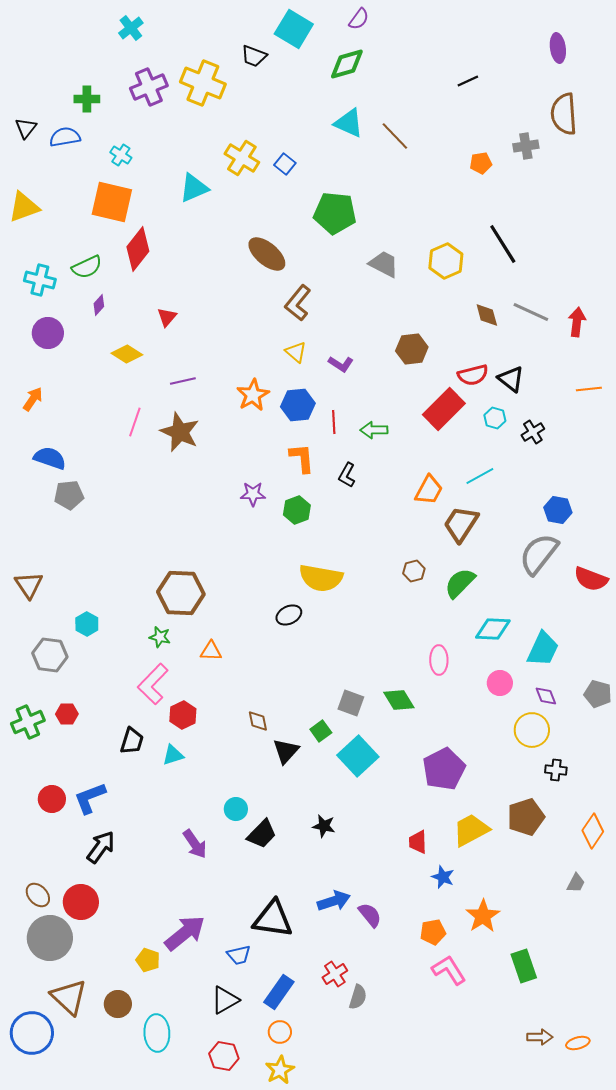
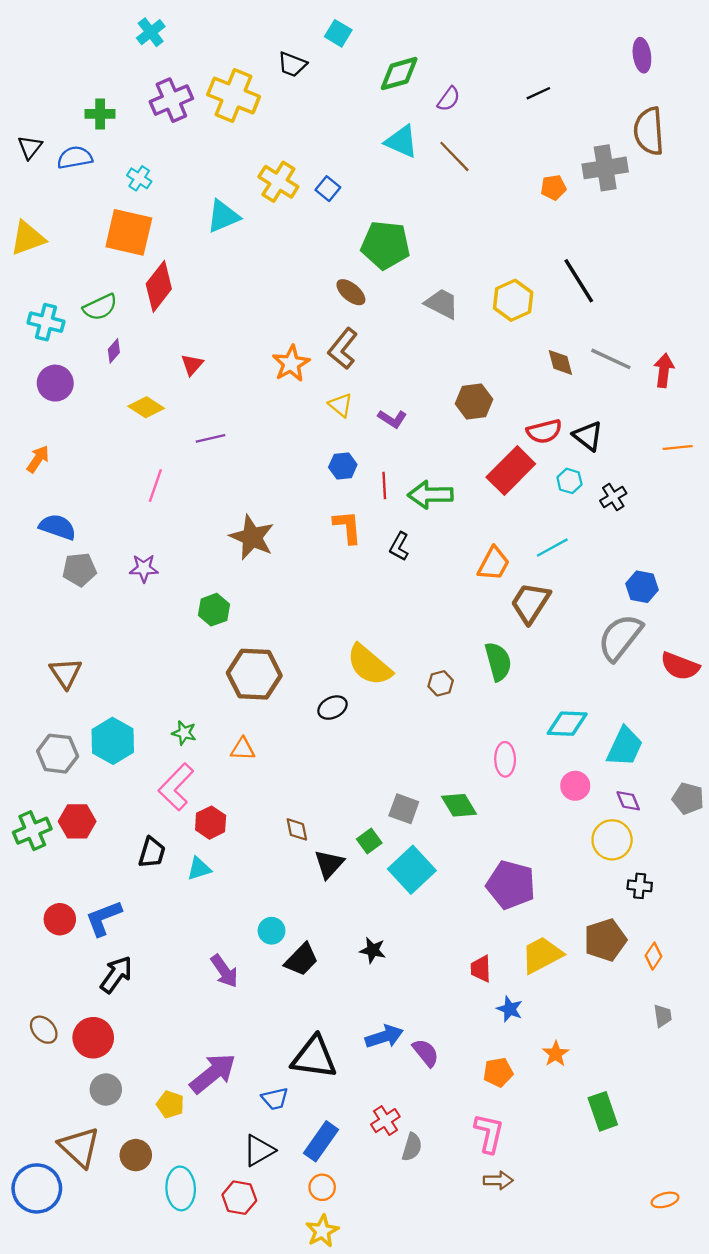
purple semicircle: (359, 19) -> (449, 99), moved
cyan square: (294, 29) -> (338, 33), size x0.6
gray cross: (526, 146) -> (605, 168), size x1.5
brown ellipse: (267, 254) -> (351, 292), moved, size x0.7
orange star: (253, 395) -> (291, 364), moved
blue hexagon: (298, 405) -> (343, 466), size x0.7
green arrow: (374, 430) -> (430, 495), size x1.4
brown star: (180, 432) -> (252, 537), moved
purple star: (253, 494) -> (144, 568), moved
green hexagon: (297, 510) -> (214, 610), moved
brown hexagon: (414, 571) -> (441, 683), moved
yellow semicircle: (321, 578) -> (369, 665), turned 30
green semicircle: (460, 583) -> (498, 662), moved, turned 120
brown triangle: (29, 585) -> (66, 673), moved
brown hexagon: (181, 593) -> (254, 674), moved
cyan hexagon: (87, 624) -> (113, 741), moved, size x1.6
red hexagon: (67, 714) -> (77, 821), size x1.4
purple pentagon: (444, 769) -> (511, 885), turned -30
orange diamond: (593, 831) -> (653, 956), moved, size x0.7
gray trapezoid: (576, 883) -> (663, 1016), turned -35
orange star: (483, 916) -> (556, 1054), size x0.7
gray circle: (50, 938) -> (106, 1090), moved, size x0.6
pink L-shape: (449, 970) -> (489, 1133), moved, turned 45
brown arrow: (540, 1037) -> (498, 1180), moved
red hexagon: (224, 1056) -> (239, 1198), moved

